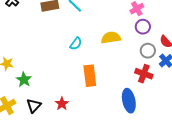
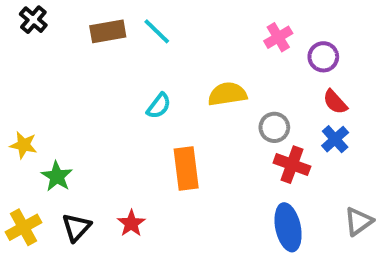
purple circle: (143, 27) -> (323, 57), moved
gray circle: (148, 51) -> (274, 127), moved
blue ellipse: (129, 101) -> (288, 227), moved

